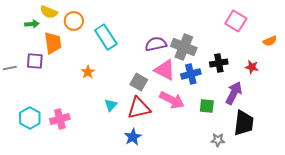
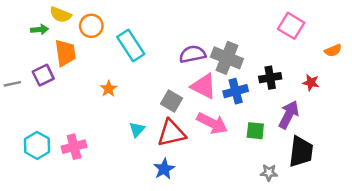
purple square: (35, 61) -> (43, 75), turned -30

